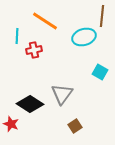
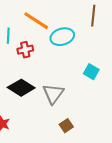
cyan ellipse: (84, 37) -> (62, 37), moved
black diamond: (30, 104) -> (21, 88), moved

